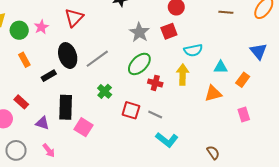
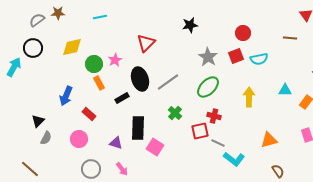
pink star: (41, 27) -> (115, 60), moved
green circle: (19, 30) -> (94, 64), moved
cyan semicircle: (193, 50) -> (259, 59), moved
red cross: (155, 83) -> (214, 116), moved
orange triangle: (213, 93) -> (269, 140), moved
red rectangle: (21, 102) -> (89, 114), moved
red square: (131, 110) -> (200, 131), turned -30
gray line: (155, 115) -> (218, 143), moved

